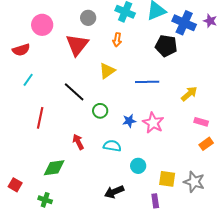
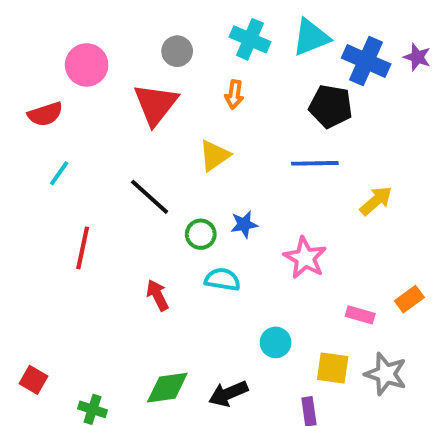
blue line: (147, 82) -> (315, 163), moved
blue star: (129, 121) -> (244, 224), moved
pink rectangle: (201, 122) -> (360, 315), moved
cyan semicircle: (112, 146) -> (222, 279), moved
green diamond: (54, 168) -> (167, 388), moved

